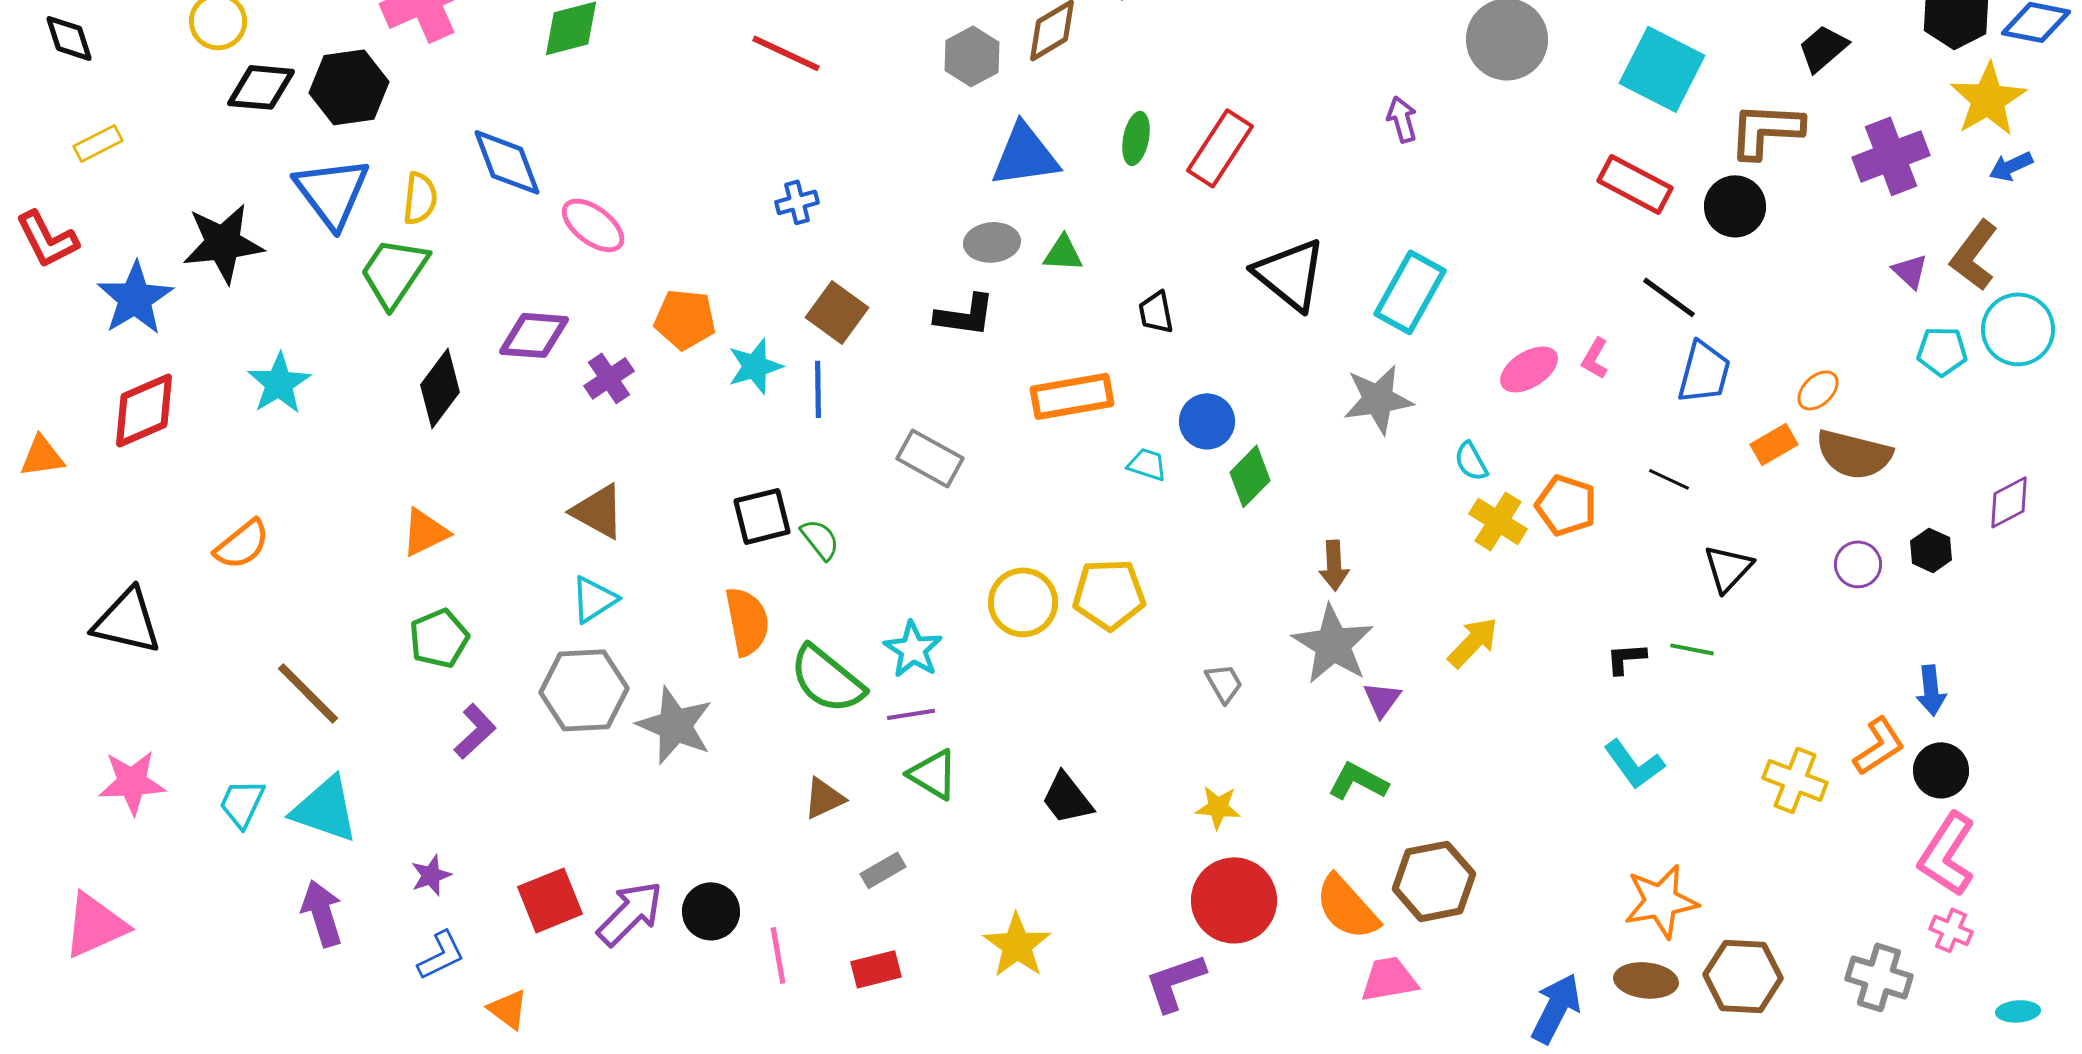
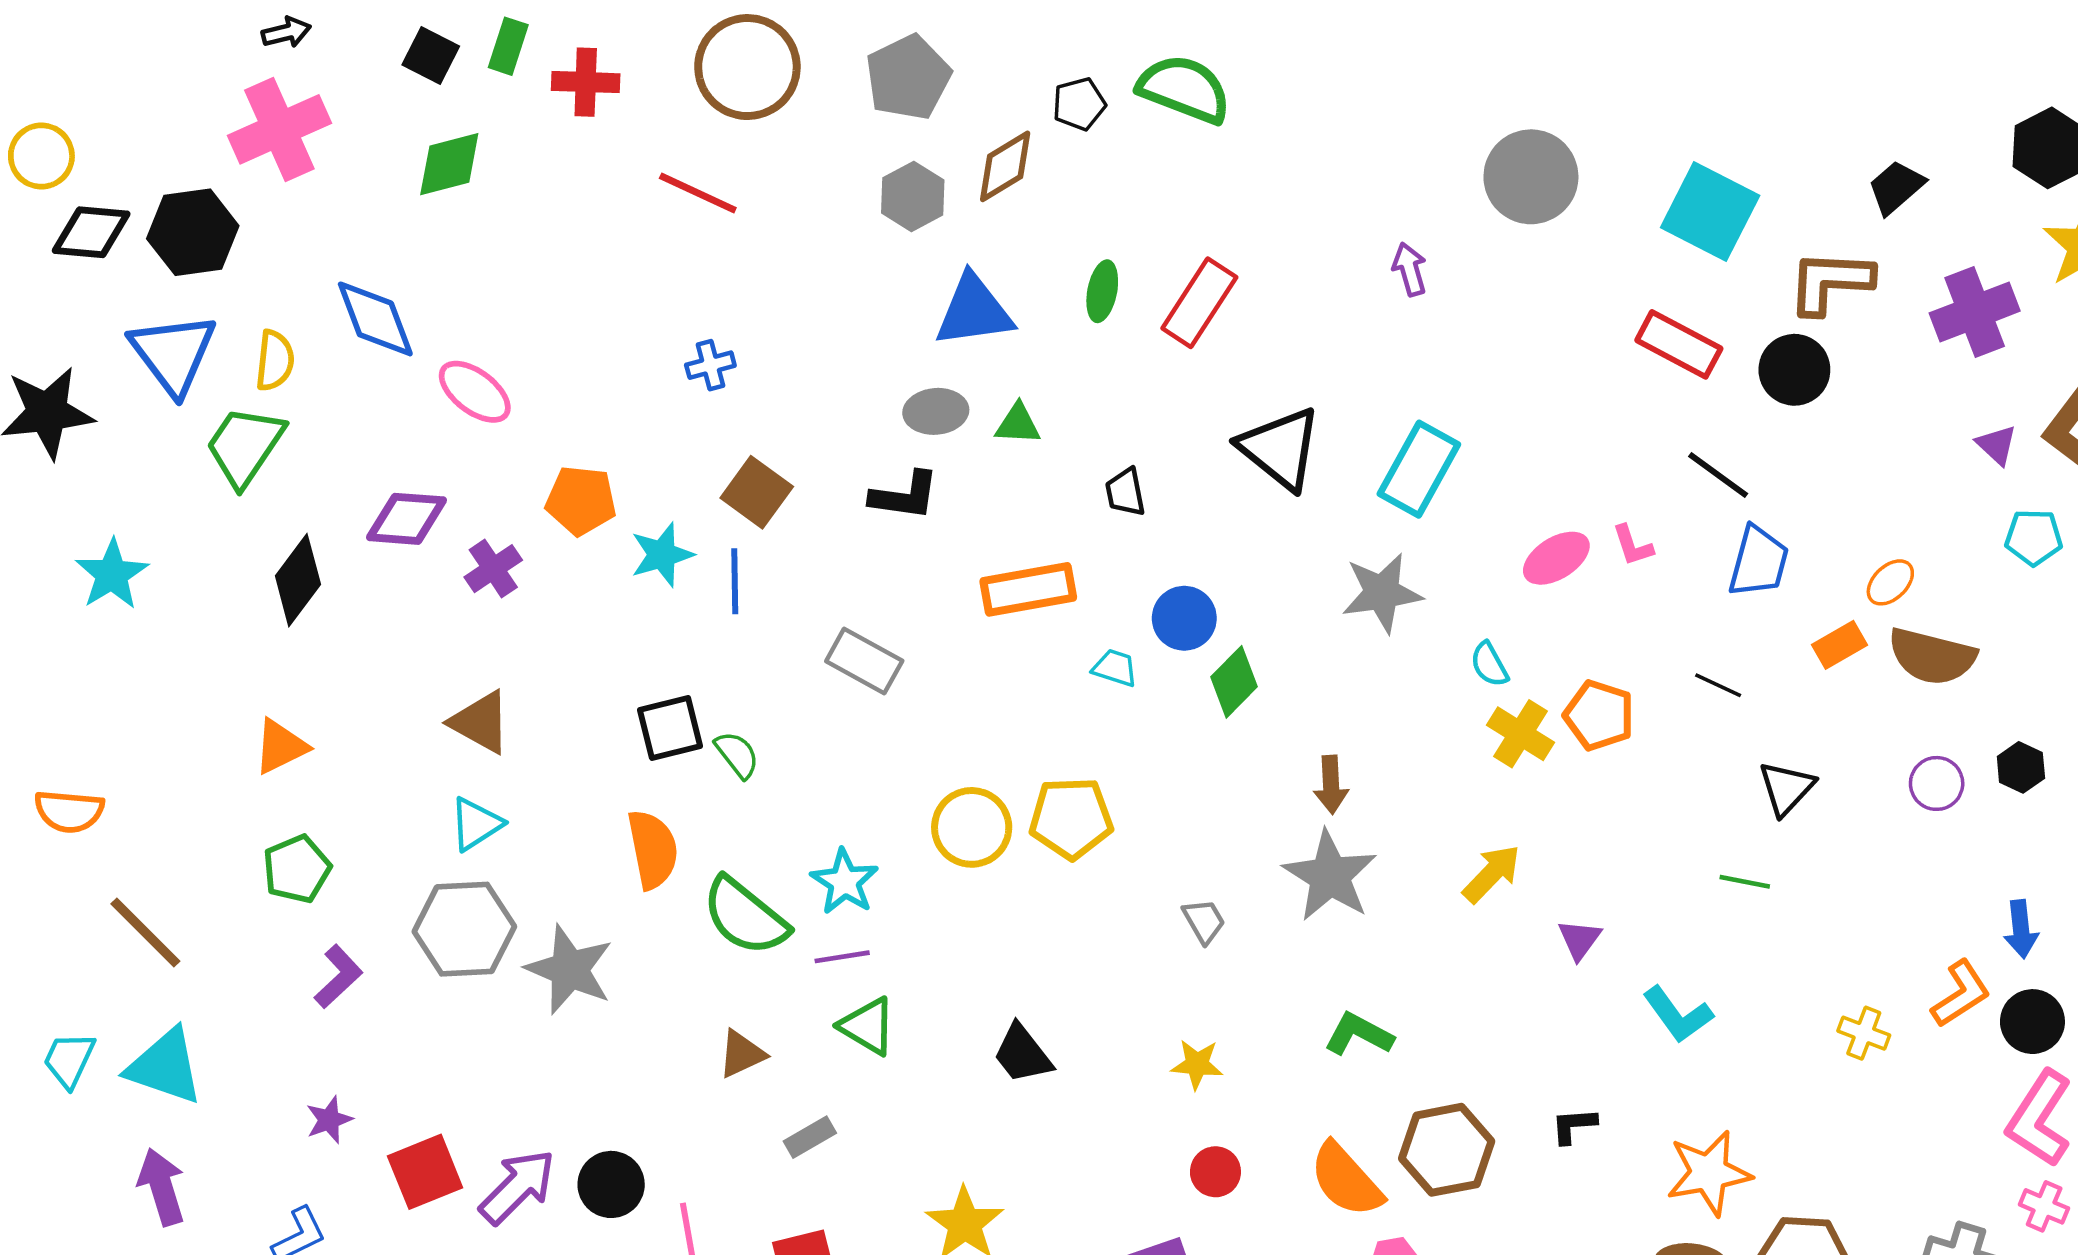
pink L-shape: (1595, 358) -> (1633, 545), turned -48
orange semicircle: (242, 544) -> (69, 811), moved, turned 44
black L-shape: (1626, 658) -> (1574, 1126), moved
purple triangle: (1382, 699) -> (1579, 940), moved
yellow cross: (1795, 780) -> (1864, 1033), size x0.7
purple star: (431, 875) -> (329, 1120), moved
red circle: (1234, 900) -> (1215, 1172), size x0.5

